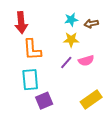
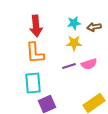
red arrow: (21, 23) -> (36, 26), moved
purple line: (66, 63) -> (69, 66), turned 32

